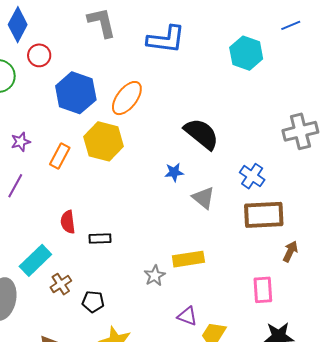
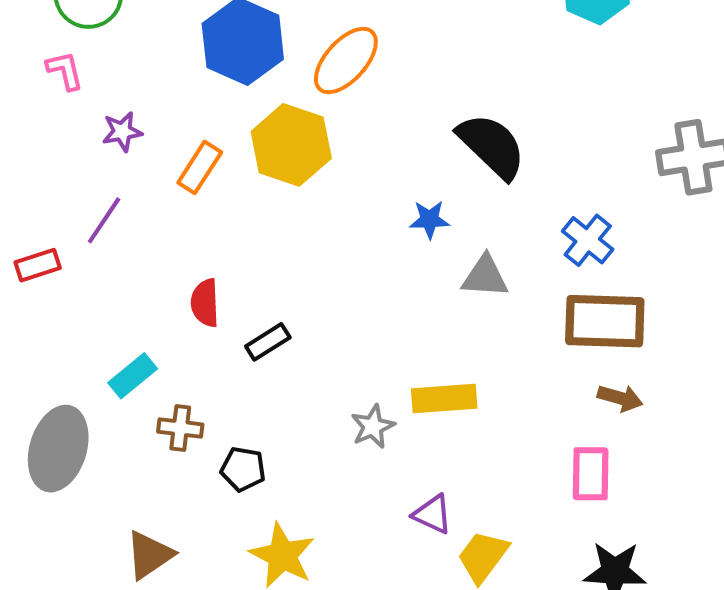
gray triangle: (203, 198) -> (485, 276), turned -40
black rectangle: (100, 238) -> (268, 342), turned -35
brown arrow: (290, 251) -> (620, 398), moved, turned 75
cyan rectangle: (35, 260) -> (133, 376), size x0.7
brown cross: (61, 284) -> (180, 428), turned 35

